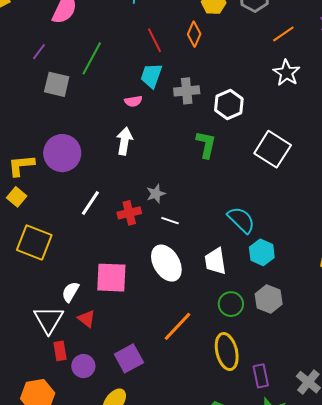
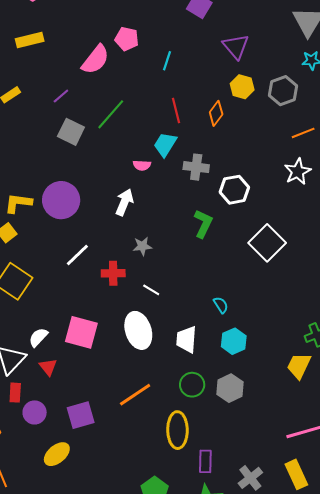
gray star: (156, 194) -> (142, 246), moved
cyan semicircle: (241, 220) -> (221, 305), size x0.6

